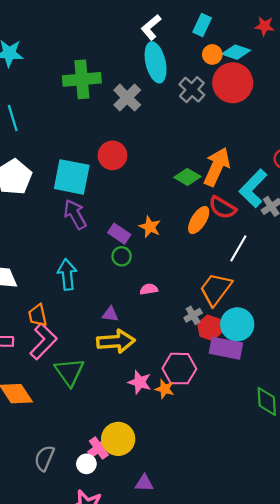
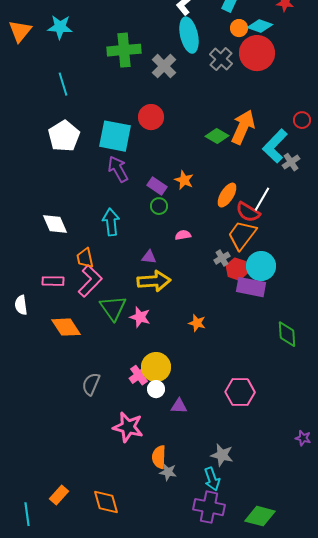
red semicircle: (222, 208) -> (248, 212), moved
orange ellipse: (199, 220) -> (227, 195), moved
pink hexagon: (179, 369) -> (240, 392), moved
pink star: (140, 382) -> (140, 317), moved
white circle: (86, 464) -> (156, 389), moved

